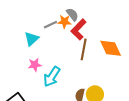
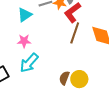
cyan arrow: (52, 77) -> (29, 63), moved

